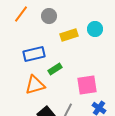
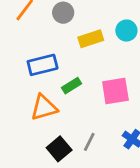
pink square: (87, 85) -> (115, 91), moved

